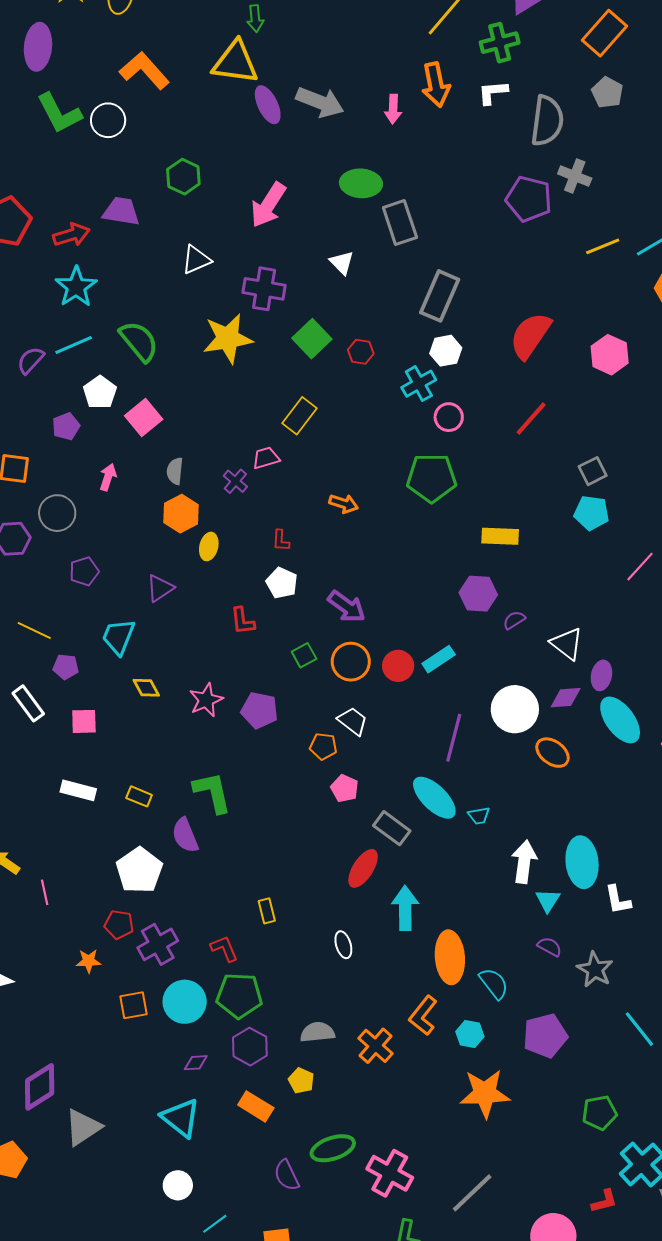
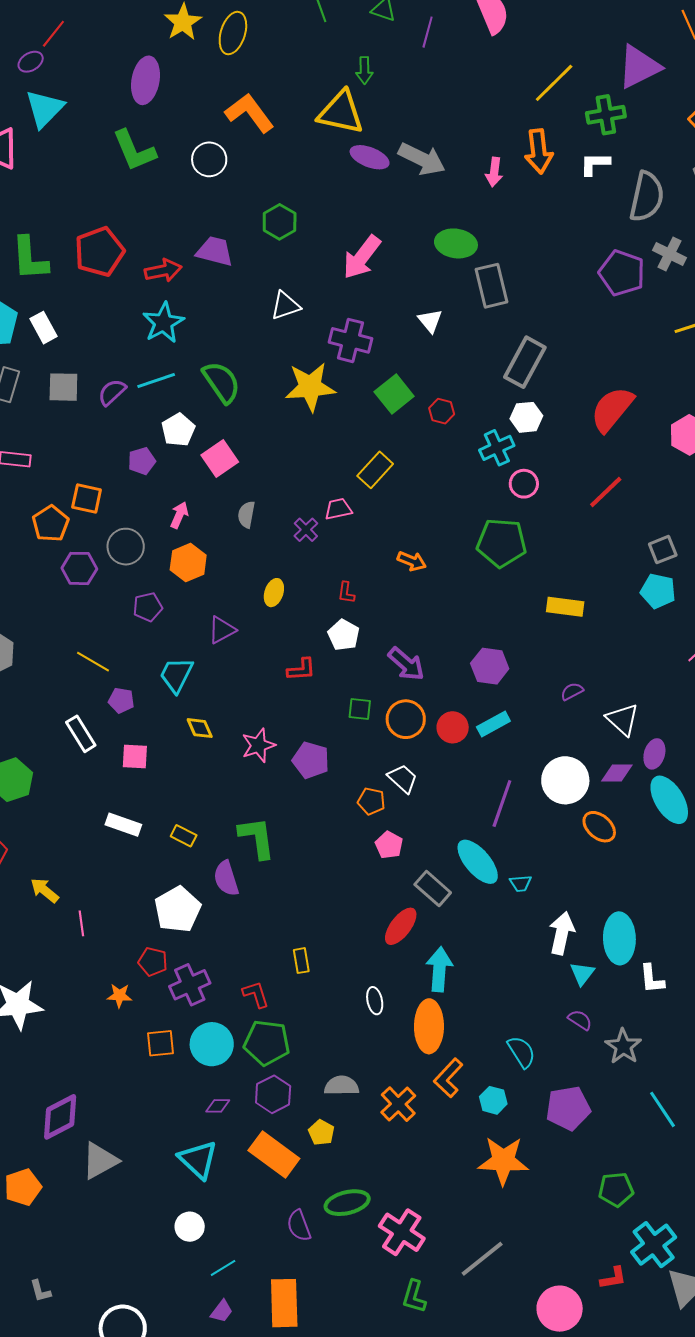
purple ellipse: (268, 105) -> (370, 157), turned -48
green L-shape: (59, 113) -> (134, 151), moved
orange hexagon: (181, 514) -> (188, 562), moved
purple hexagon: (478, 594) -> (490, 666), moved
red L-shape: (243, 621) -> (301, 670), turned -92
green square: (304, 655) -> (360, 709), turned 30
orange ellipse: (450, 957) -> (429, 1026), moved
orange rectangle: (256, 1106) -> (274, 1154), size x1.4

